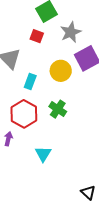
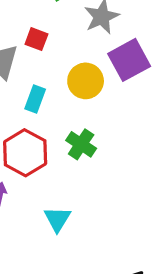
red square: (37, 36) -> (36, 39), moved

